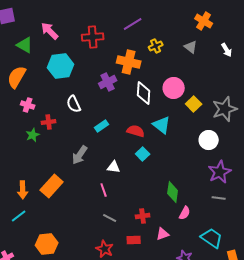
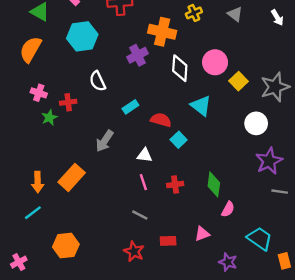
pink cross: (28, 105) -> (39, 93), moved
red semicircle: (136, 131) -> (161, 120), moved
pink line: (104, 190) -> (143, 182), moved
gray line: (219, 198) -> (280, 192), moved
red cross: (143, 216) -> (175, 184), moved

